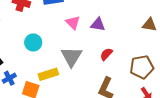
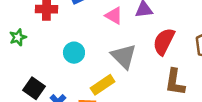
red semicircle: (106, 54) -> (164, 42), size x1.6

